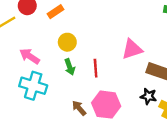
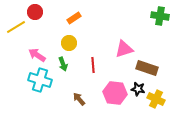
orange rectangle: (56, 12) -> (74, 18), moved
green arrow: (70, 67) -> (63, 64), moved
pink hexagon: (106, 105) -> (115, 93), moved

